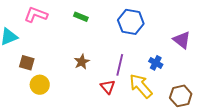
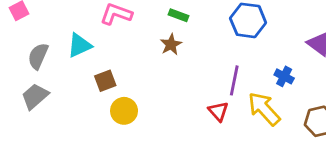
brown star: (82, 62) -> (171, 45), moved
brown square: (27, 63) -> (105, 81), turned -35

